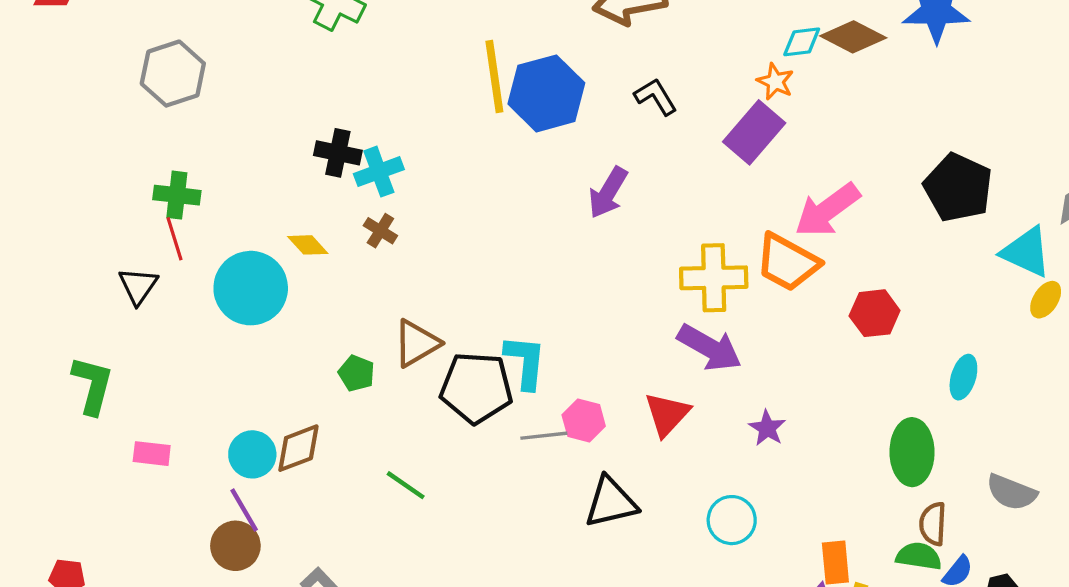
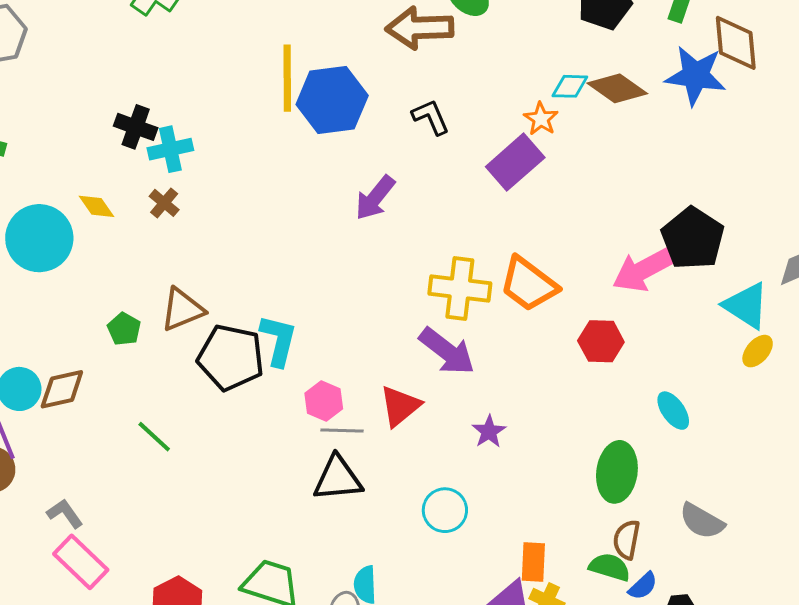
pink arrow: (827, 210) -> (644, 270), moved
cyan ellipse: (963, 377) -> (673, 411), turned -60
gray line: (544, 436) -> (342, 430), moved

